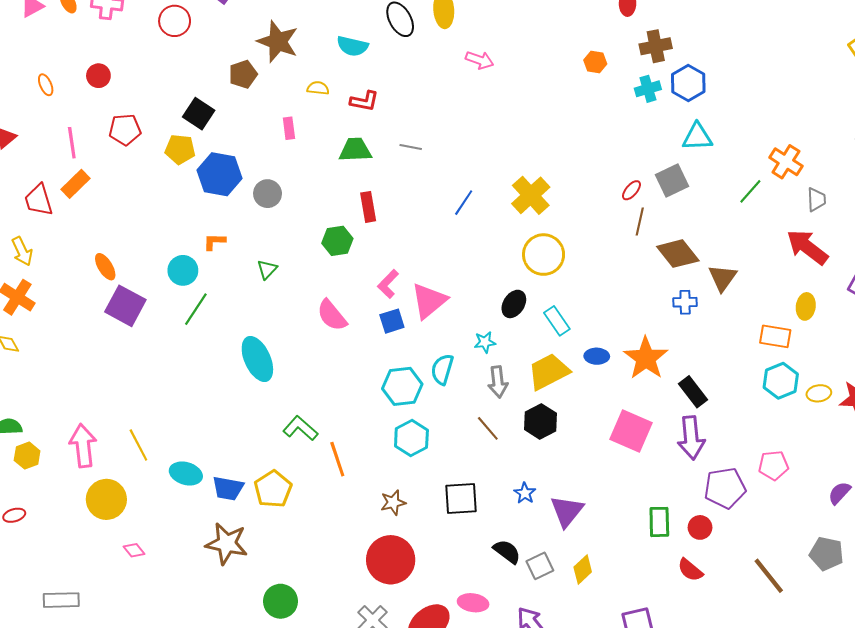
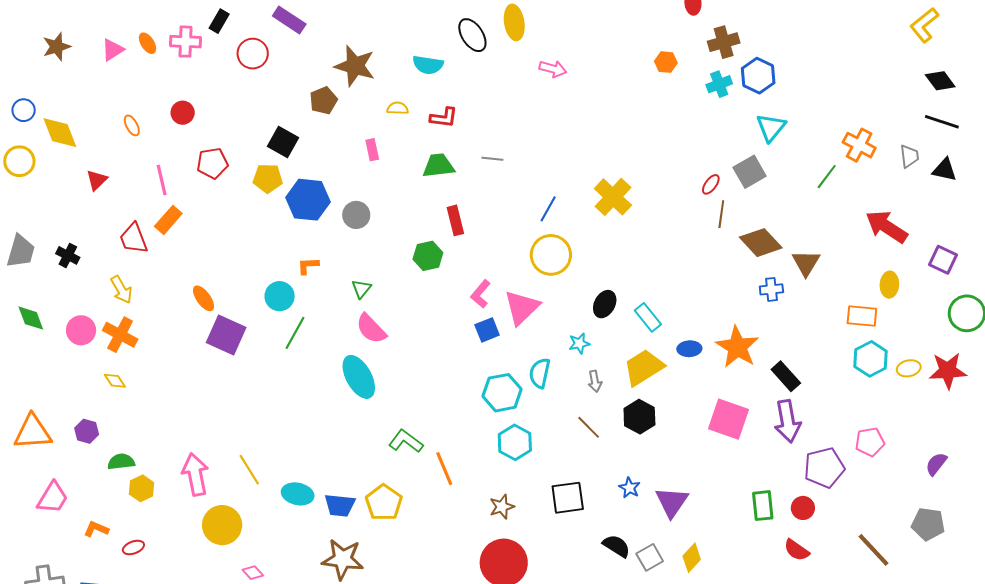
cyan triangle: (697, 137) -> (771, 127), turned -44
gray trapezoid: (816, 200) -> (909, 156), moved
yellow circle: (544, 255) -> (551, 255), moved
pink semicircle: (332, 315) -> (371, 329), moved
gray arrow: (498, 382) -> (595, 381), size x0.7

